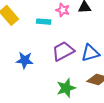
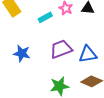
cyan rectangle: (44, 22) -> (45, 17), turned -40

